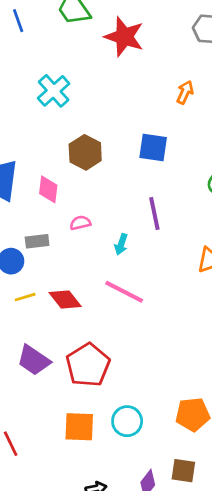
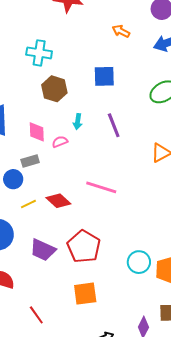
cyan cross: (54, 91) -> (39, 53), moved, turned -30
orange arrow: (185, 92) -> (121, 31), turned -78
pink diamond: (48, 189) -> (37, 132), moved
cyan arrow: (121, 244) -> (78, 122), moved
cyan circle: (127, 421) -> (139, 262), moved

